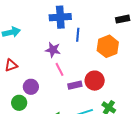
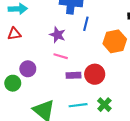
red triangle: (11, 65) -> (14, 34), moved
pink line: (60, 69) -> (61, 56), turned -56

